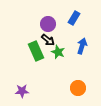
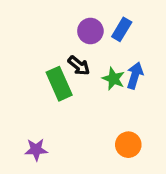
purple circle: (48, 24) -> (90, 31), moved
green star: (58, 52) -> (113, 79), moved

